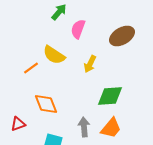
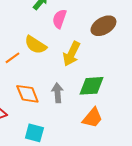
yellow arrow: (90, 64) -> (71, 54), size x1.4
gray arrow: (84, 127) -> (57, 93), moved

